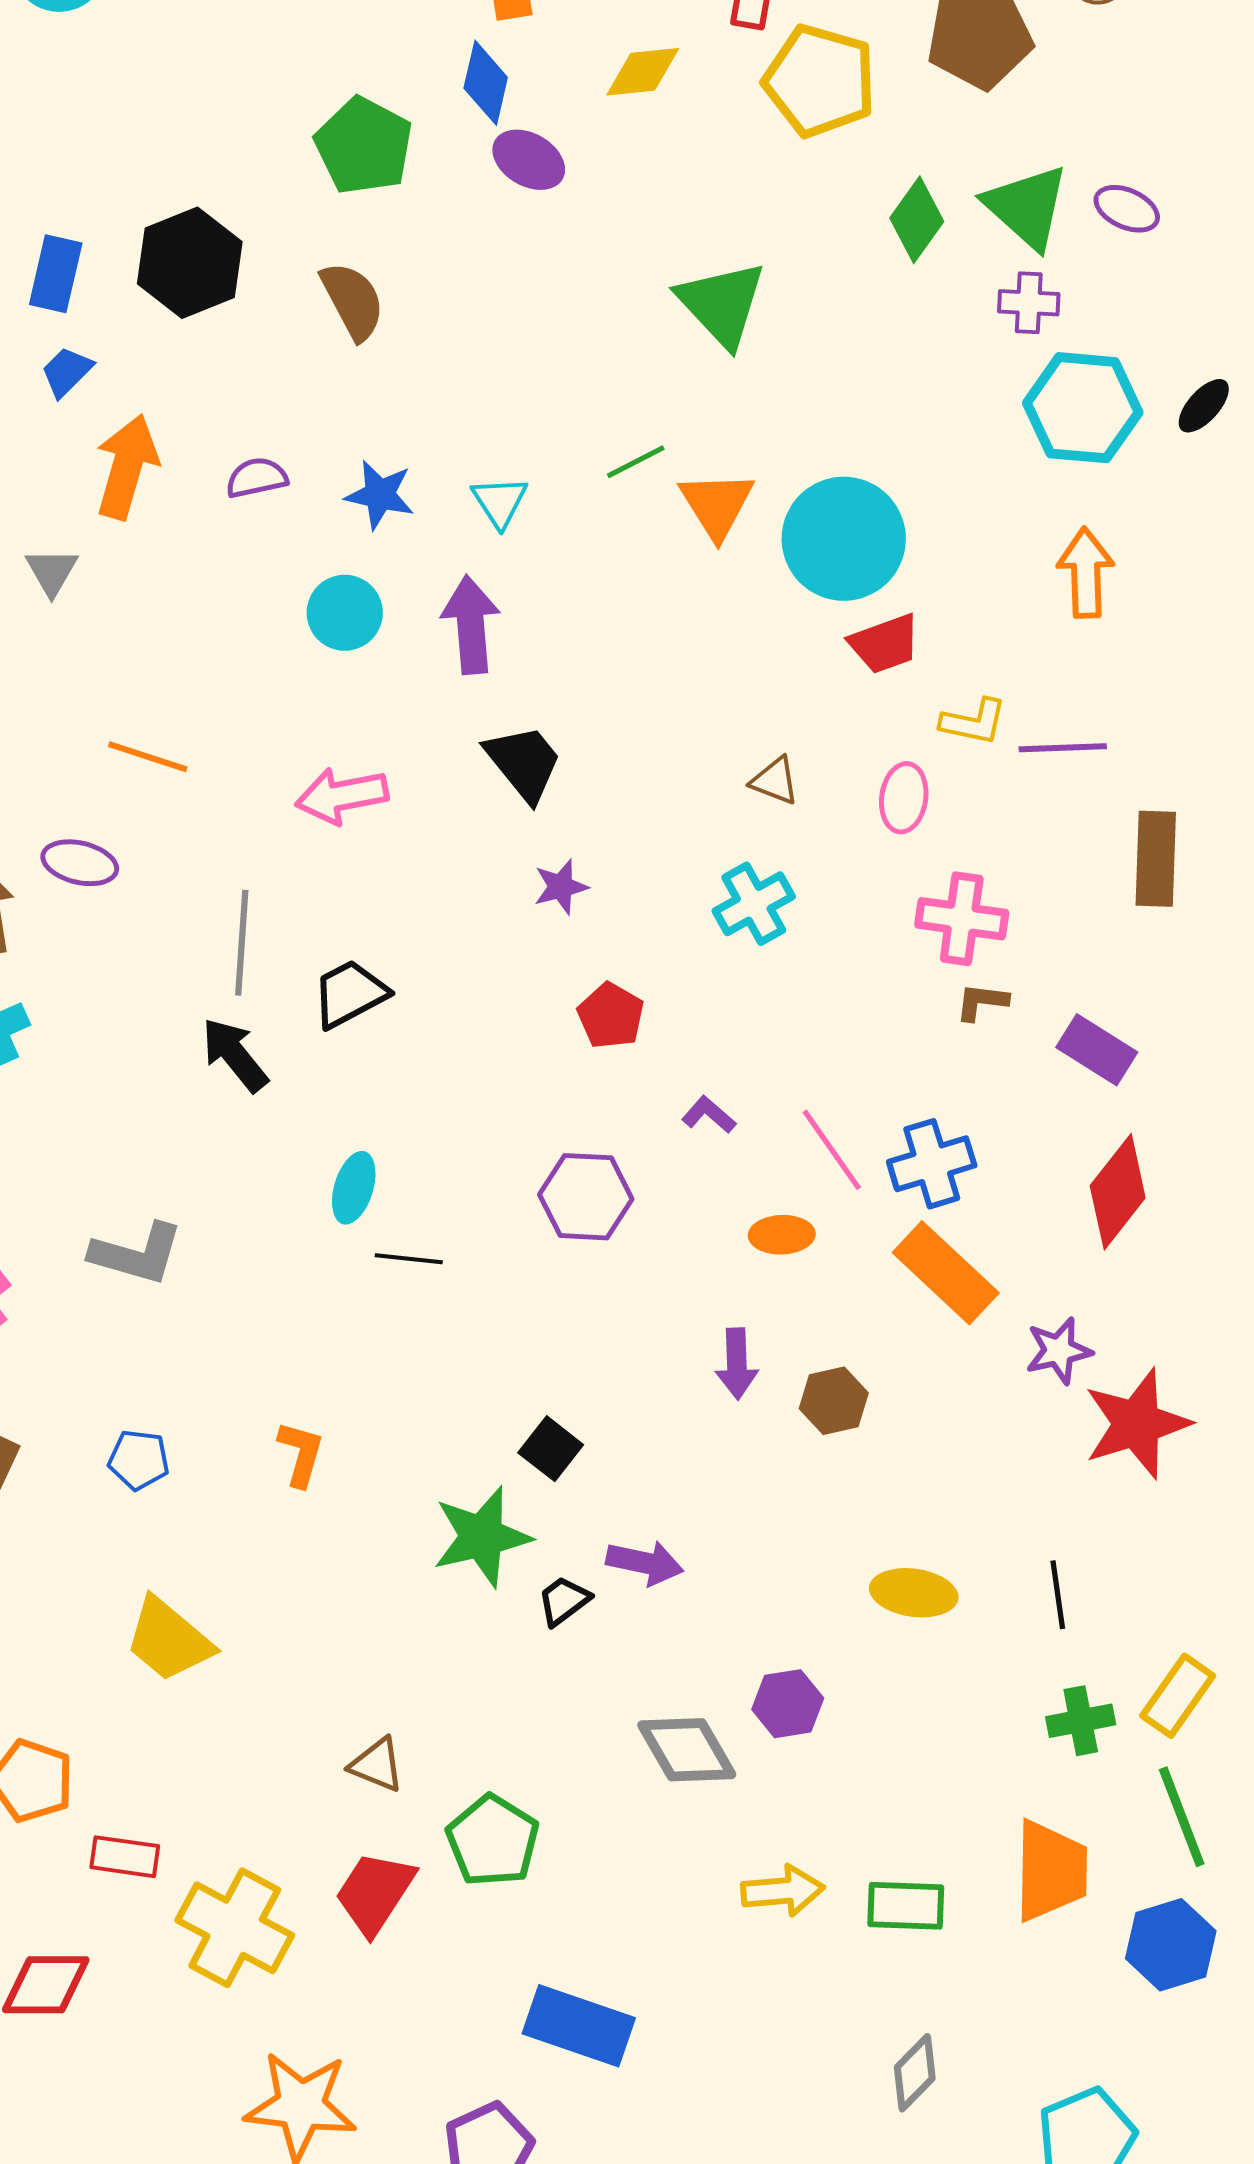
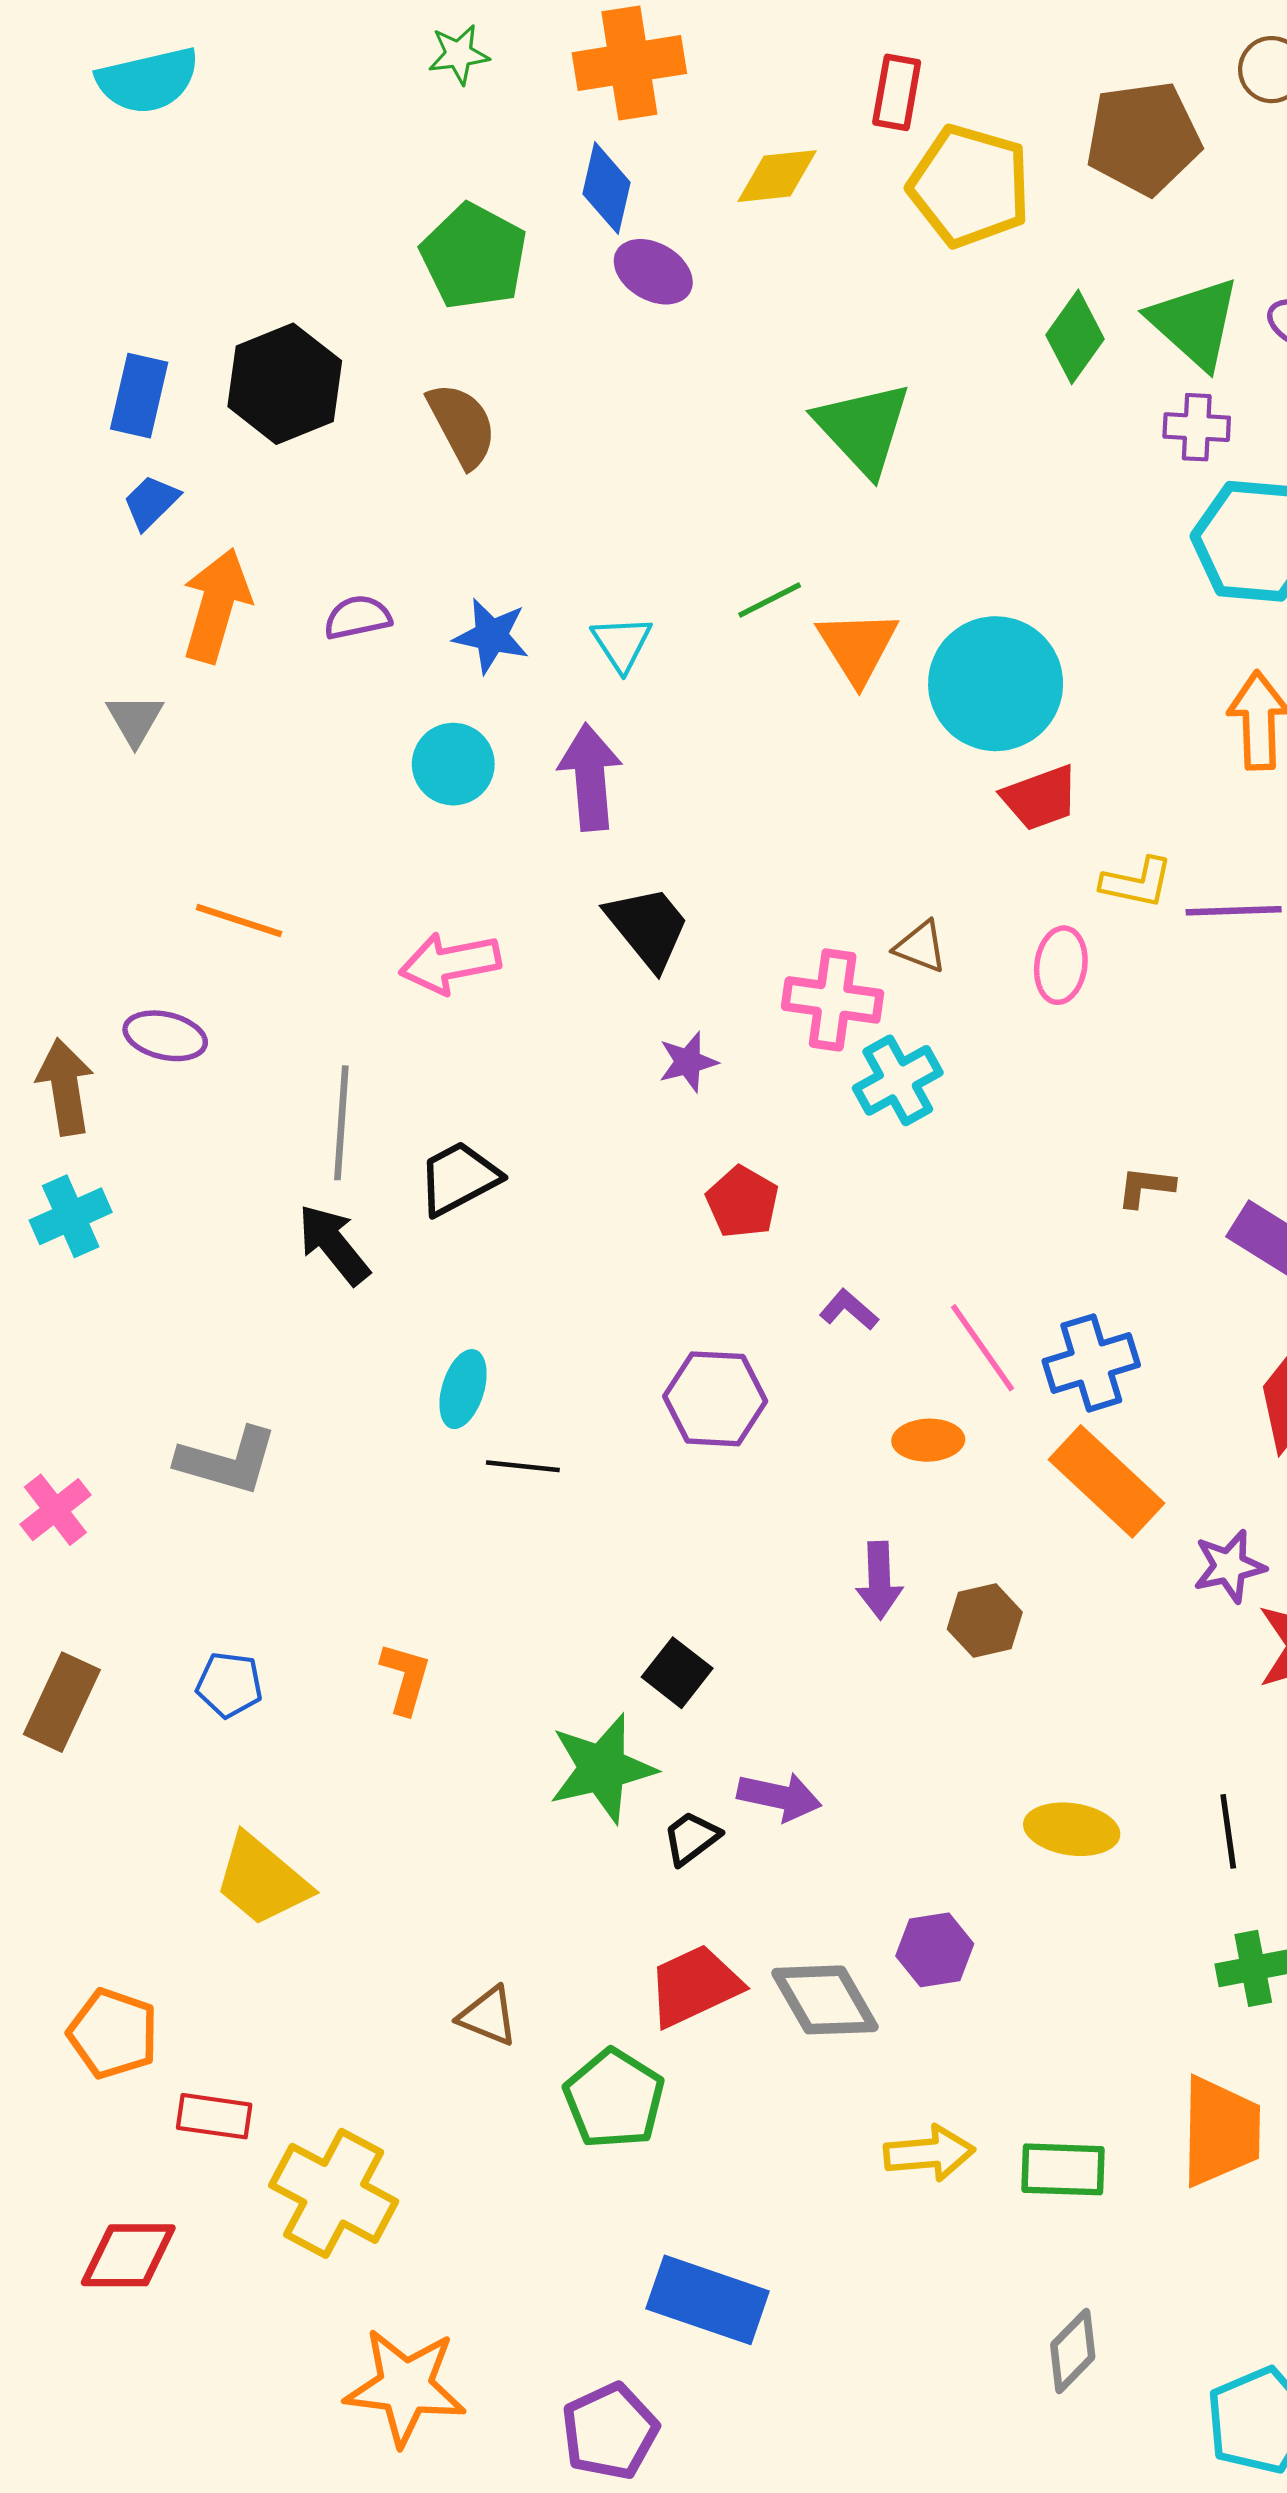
pink cross: (962, 919) -> (833, 1000), moved
red trapezoid: (375, 1893) -> (695, 1986), moved, turned 32

